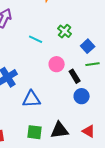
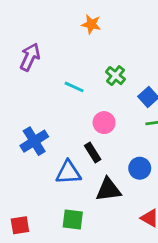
black rectangle: (75, 76) -> (93, 153), moved
black triangle: (60, 130) -> (108, 190), moved

